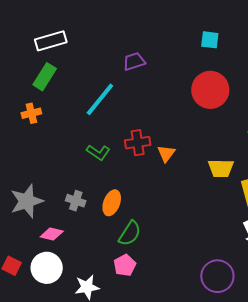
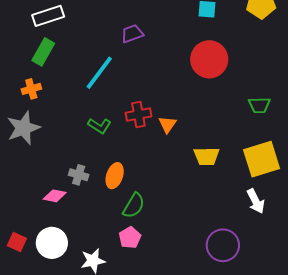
yellow trapezoid: (221, 168) -> (207, 156), moved
gray star: (27, 201) -> (23, 128), moved
pink diamond: (52, 234) -> (55, 196), moved

